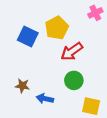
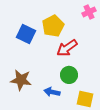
brown star: (22, 86) -> (21, 80), size x1.5
blue arrow: (45, 99) -> (52, 92), moved

